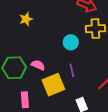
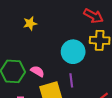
cyan circle: (71, 42) -> (73, 52), size x1.5

